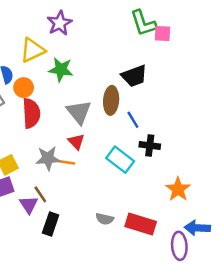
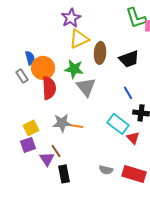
yellow triangle: (33, 50) -> (79, 39), moved
green star: (61, 70) -> (74, 69), moved
orange circle: (24, 88) -> (43, 68), size x1.5
brown ellipse: (111, 100) -> (100, 53), moved
red triangle: (76, 142) -> (133, 138), moved
black rectangle: (51, 224) -> (64, 174), turned -30

